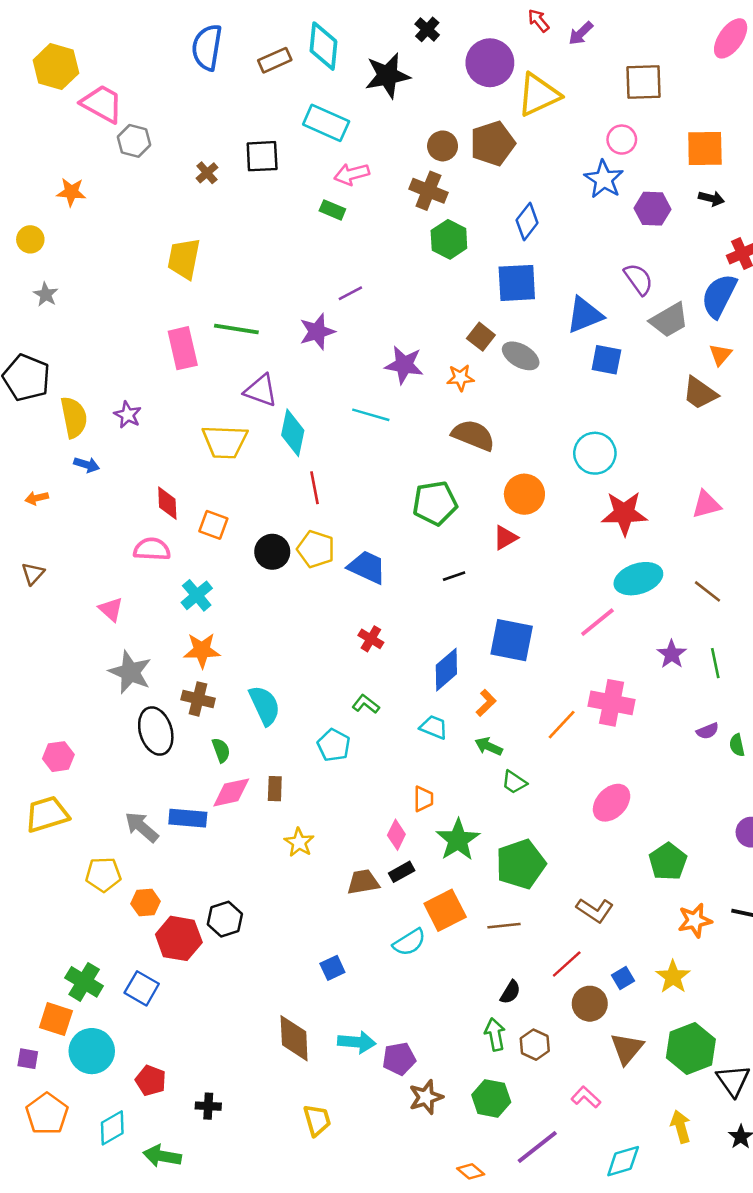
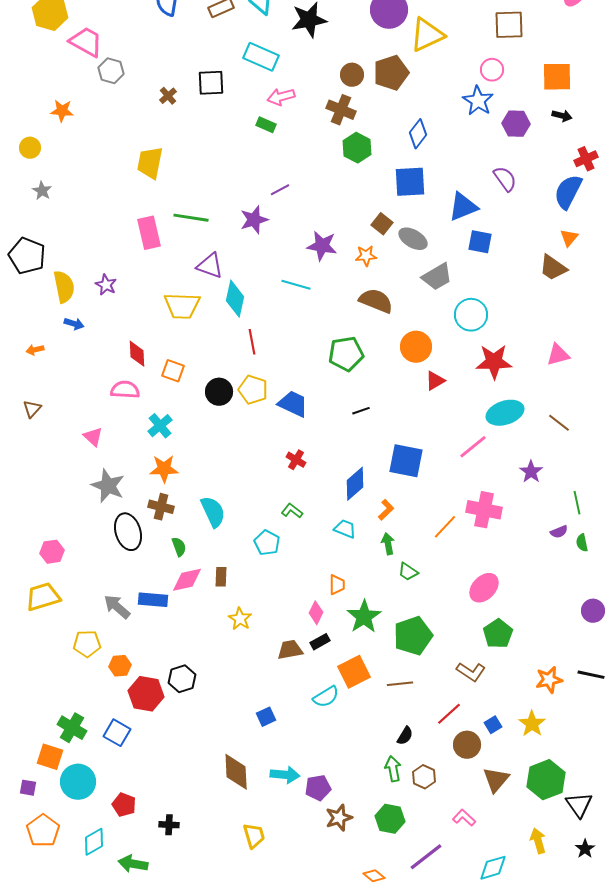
gray trapezoid: (669, 320) -> (437, 277), moved
red triangle: (505, 538) -> (435, 381), moved
green line: (715, 663) -> (577, 503), moved
green arrow: (489, 746) -> (388, 544), turned 55
green pentagon: (668, 862) -> (498, 634), moved

